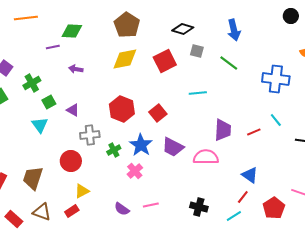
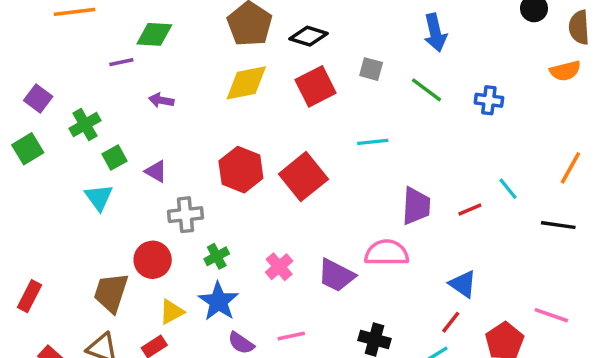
black diamond: (183, 29) -> (309, 36), moved
blue cross: (276, 79) -> (489, 100), moved, size x0.6
red square: (158, 113) -> (303, 177), size x1.5
blue star: (141, 145) -> (218, 301), moved
purple trapezoid: (173, 147) -> (336, 275), moved
green cross: (114, 150) -> (217, 256), moved
pink cross: (135, 171) -> (279, 267), moved
brown trapezoid: (33, 178) -> (111, 293), moved

